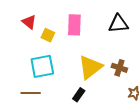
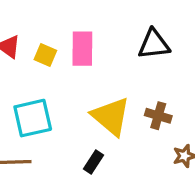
yellow square: (48, 35) -> (45, 55), moved
yellow triangle: (90, 67) -> (111, 116), turned -40

